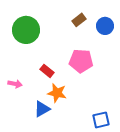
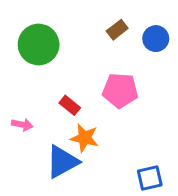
blue triangle: (42, 109) -> (62, 162), size x1.4

